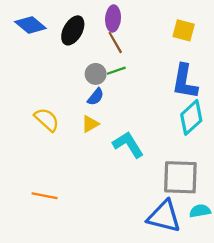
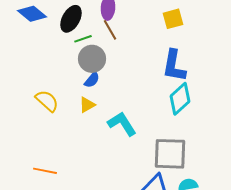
yellow square: (184, 30) -> (173, 19), turned -30
green line: (116, 71) -> (83, 39), moved
gray circle: (96, 74) -> (92, 59), size x1.4

